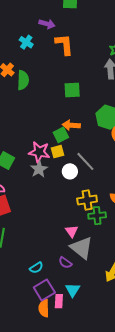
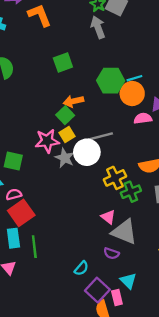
gray line: (85, 161) -> (101, 136), turned -45
gray star: (39, 169) -> (65, 158), moved
white circle: (70, 171) -> (87, 152), size x1.5

